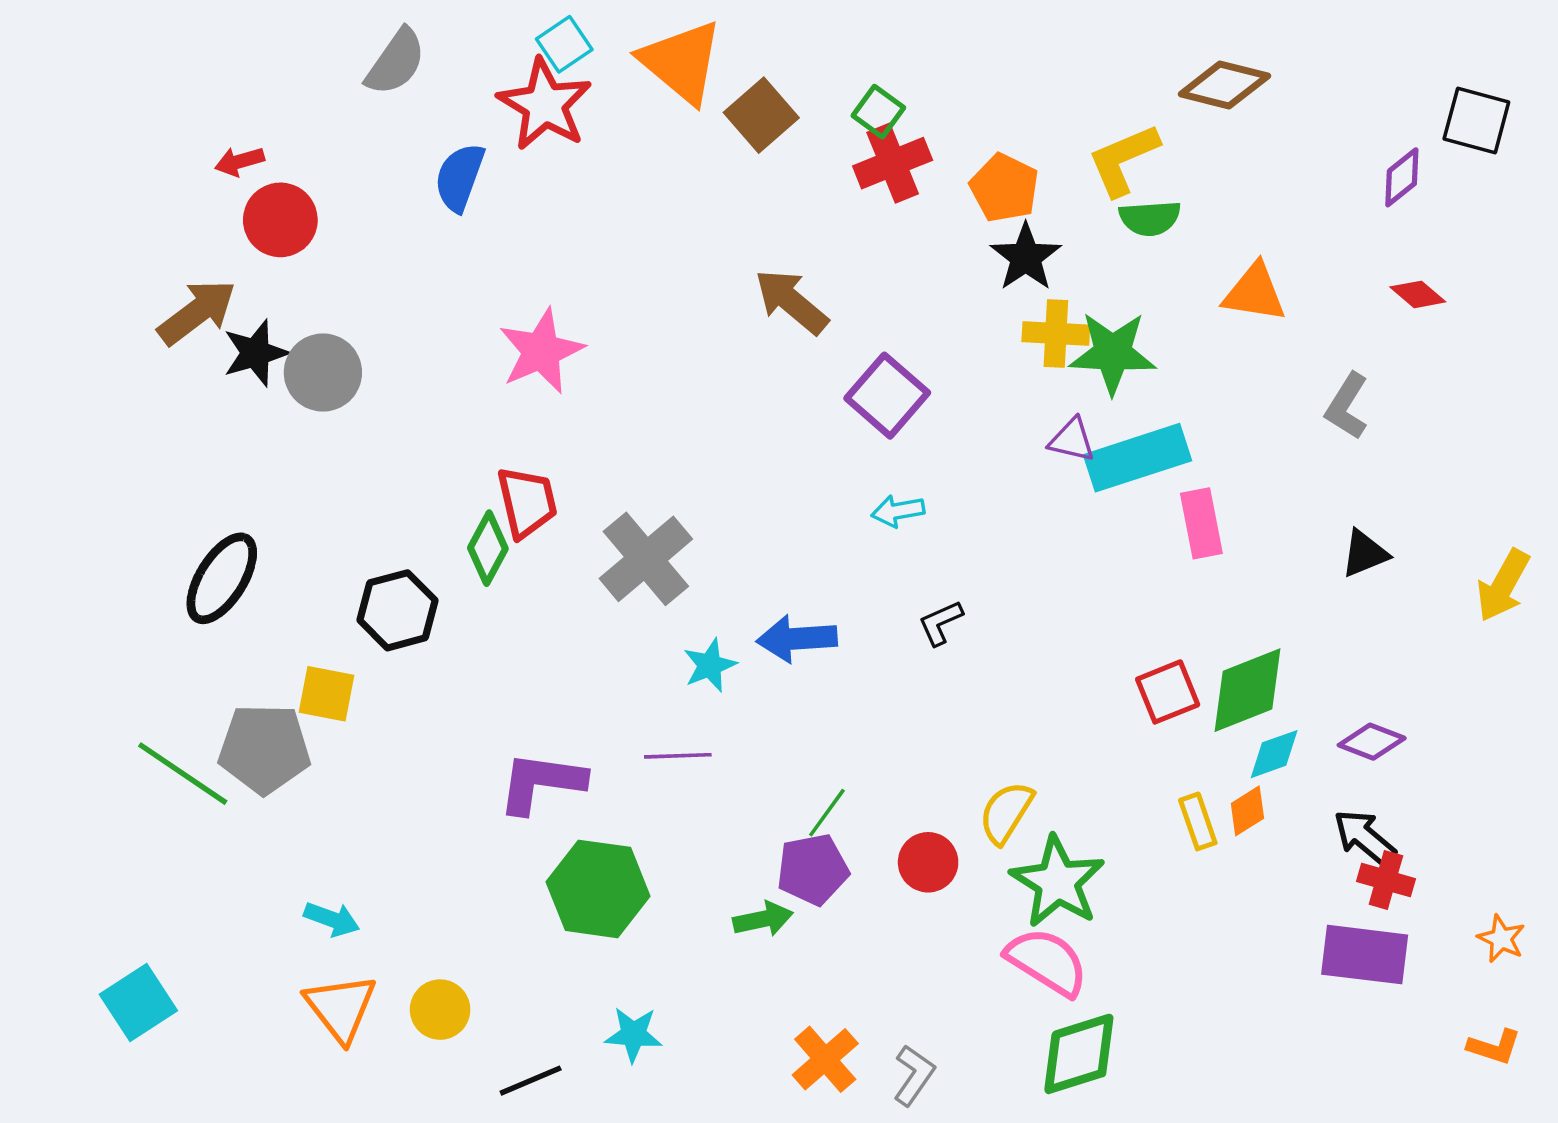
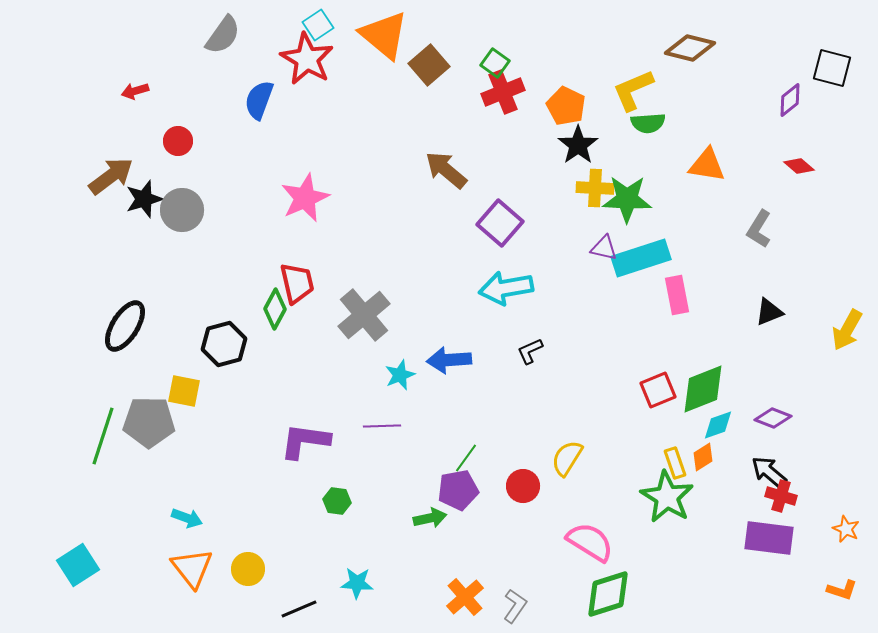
red circle: (280, 220) -> (178, 141), moved, size x0.7
cyan arrow: (898, 511) -> (506, 288), size x1.8
green line: (183, 774) -> (103, 436), turned 74
green star: (1058, 882) -> (667, 497), moved
green hexagon: (598, 889) -> (337, 501), size x0.5

